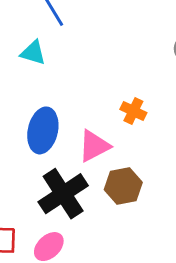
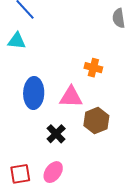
pink triangle: (94, 146) -> (71, 97), turned 40
black cross: (63, 194) -> (56, 134), size x0.6

